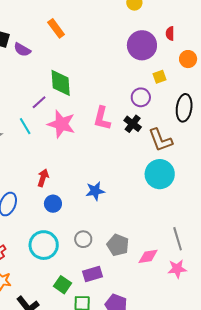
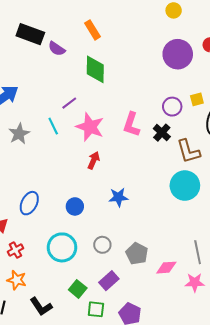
yellow square: (160, 77) -> (197, 99), moved
green diamond: (61, 83) -> (95, 69), moved
red arrow: (43, 178) -> (94, 160), moved
purple rectangle: (92, 274) -> (109, 281), turned -30

